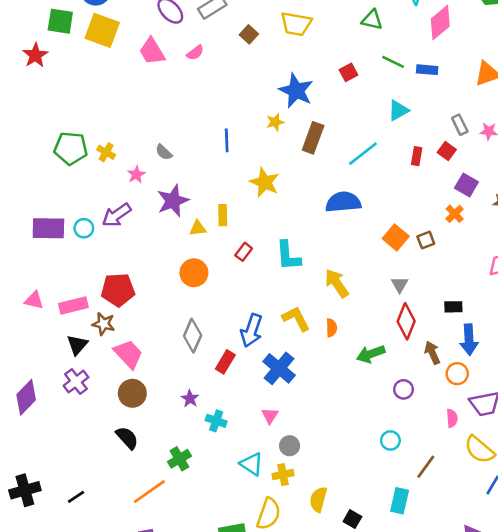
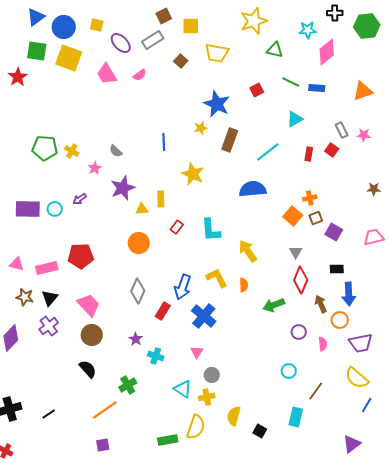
purple square: (466, 185) -> (334, 232), moved
orange cross: (455, 214) -> (310, 198), moved, turned 32
purple arrow: (117, 215) -> (80, 199), size x0.6
brown star: (104, 324) -> (25, 297), moved
pink semicircle: (452, 418) -> (323, 344), moved

